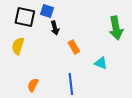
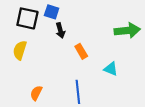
green arrow: (116, 28) -> (127, 30), turned -85

